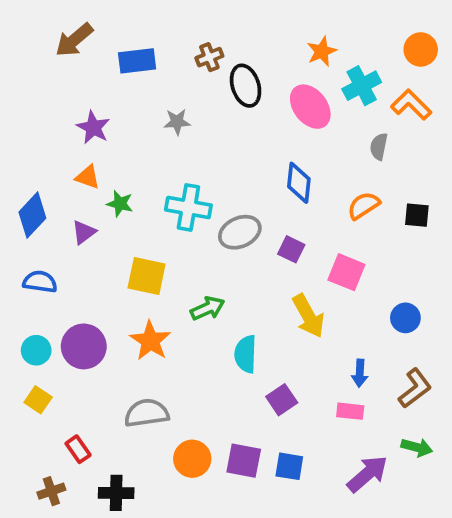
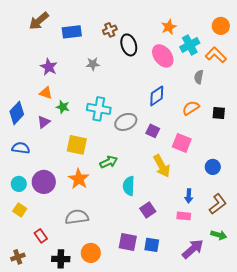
blue diamond: (299, 183) -> (157, 96), turned 50
orange circle: (192, 459) -> (91, 253), moved
brown cross: (51, 491) -> (18, 257), moved

